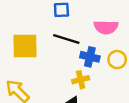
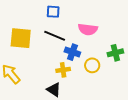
yellow circle: (117, 60) -> (92, 65), moved

